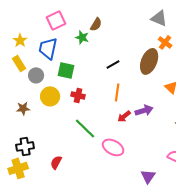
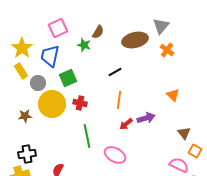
gray triangle: (159, 18) -> (161, 26), turned 48
yellow star: (20, 40) -> (22, 48), size x1.5
brown ellipse: (149, 61) -> (135, 40), moved, turned 55
green square: (66, 70) -> (68, 78), turned -36
yellow circle: (50, 96) -> (52, 104), size x1.4
green line: (85, 128) -> (87, 136), turned 35

